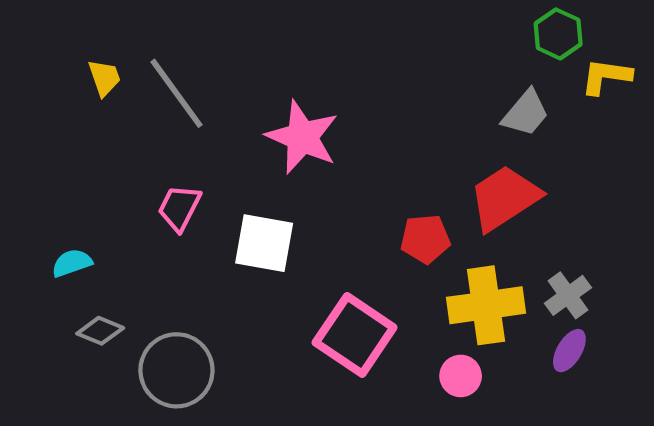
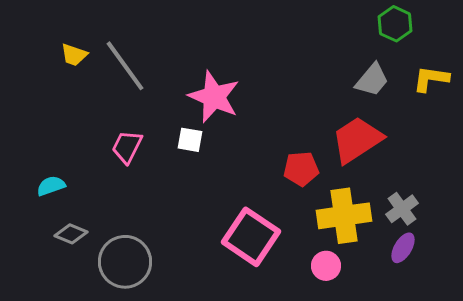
yellow L-shape: (606, 76) -> (431, 79), moved
yellow trapezoid: (104, 78) -> (74, 55), turned 128
white square: (264, 243) -> (190, 140), moved, size x0.6

